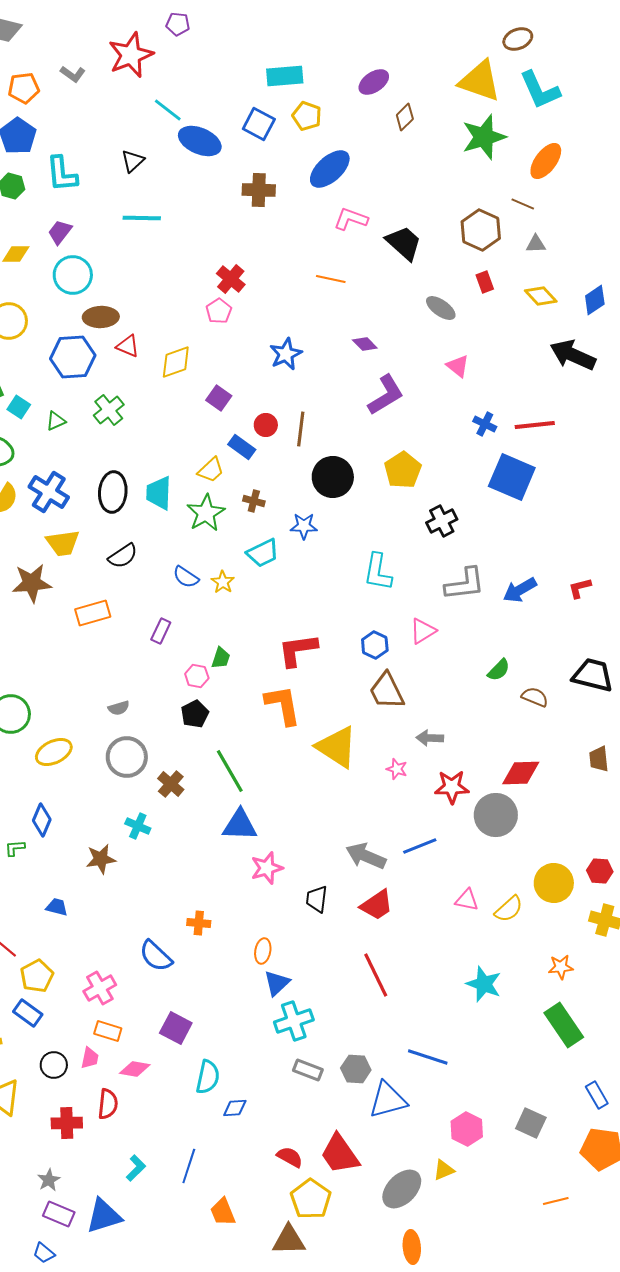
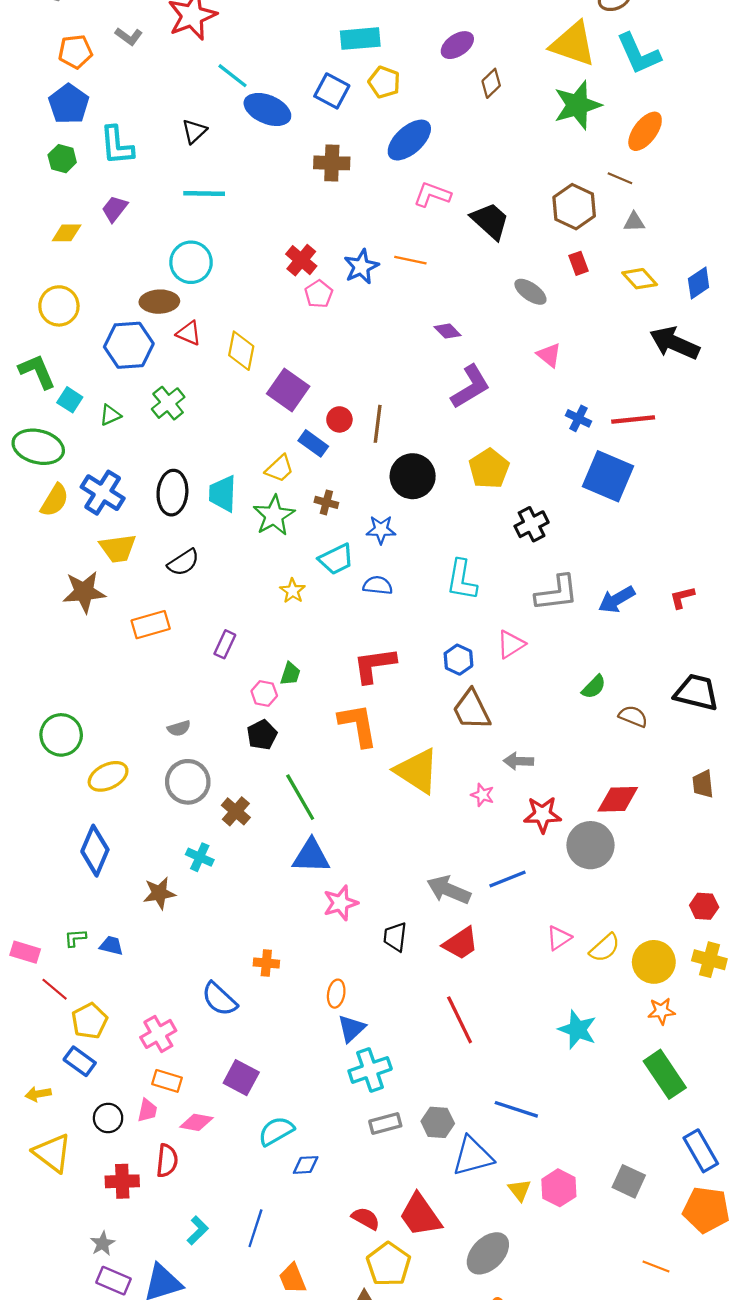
cyan circle: (73, 275) -> (191, 262), moved
pink pentagon: (219, 311) -> (319, 294), moved
blue star: (286, 354) -> (361, 267), moved
yellow diamond: (176, 362) -> (241, 351), turned -60
purple square: (219, 398) -> (288, 390), size x1.5
blue semicircle: (186, 577) -> (378, 585), moved, turned 152
blue diamond: (42, 820) -> (95, 851), size x1.4
green L-shape: (15, 848) -> (75, 938), moved
yellow circle: (554, 883) -> (654, 962), moved
pink triangle: (467, 900) -> (559, 938), turned -45
gray rectangle: (308, 1070) -> (385, 1123), turned -36
cyan semicircle: (208, 1077) -> (276, 1131), turned -132
blue rectangle: (597, 1095) -> (701, 1151), size x1.4
yellow triangle: (444, 1170) -> (520, 1190), moved, turned -45
orange line: (556, 1201) -> (656, 1266), turned 35

